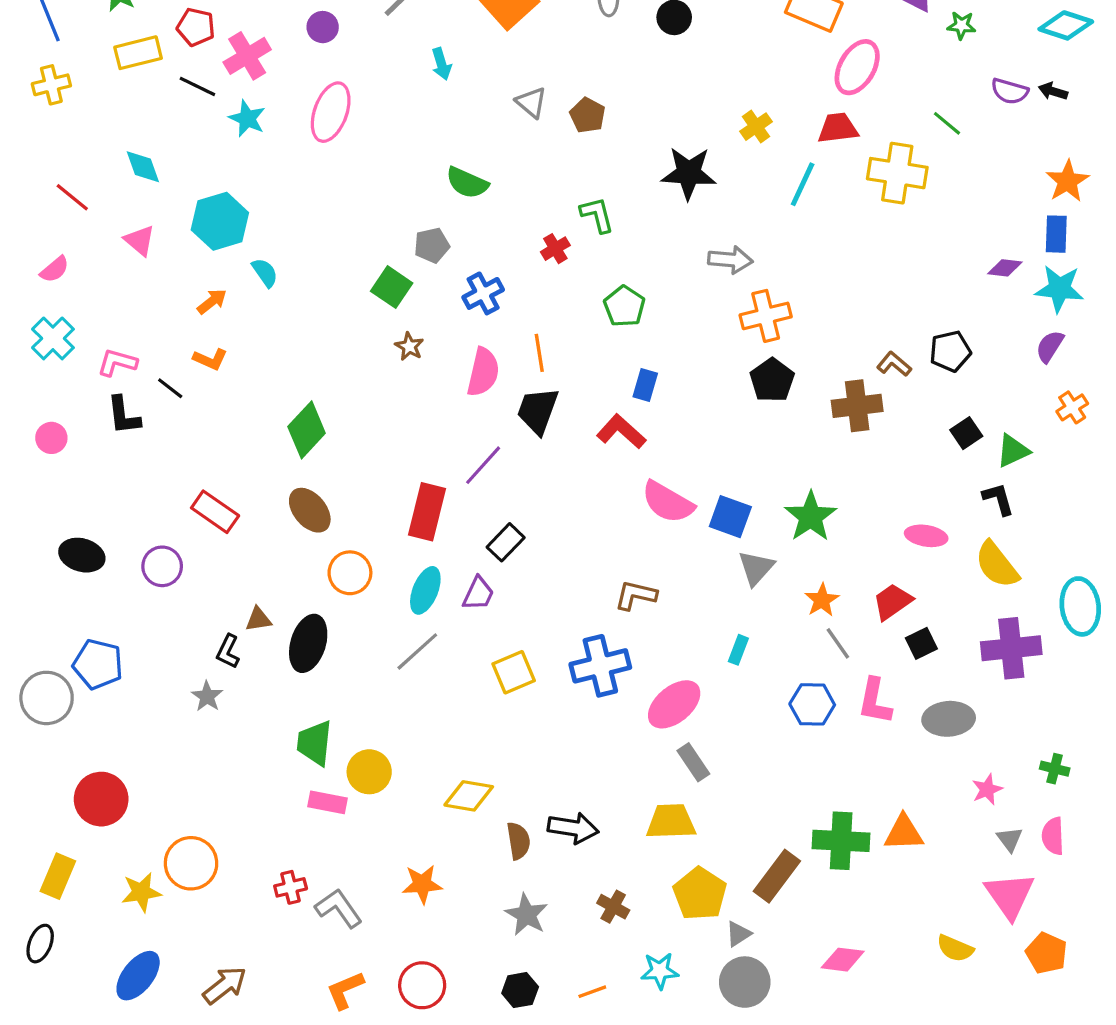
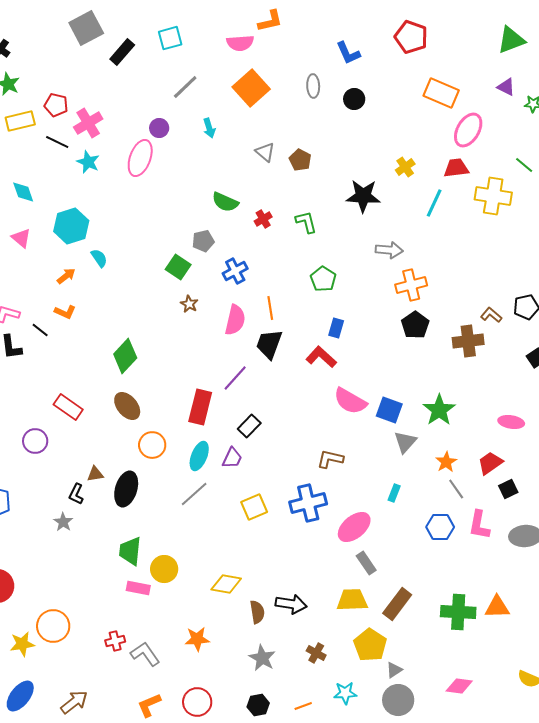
purple circle: (323, 27) -> (159, 128), moved
red cross: (555, 249) -> (263, 219), moved
brown rectangle: (777, 876) -> (397, 604), moved

